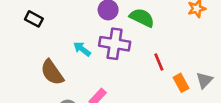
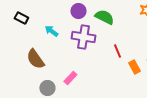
cyan arrow: (82, 49) -> (51, 31), moved

